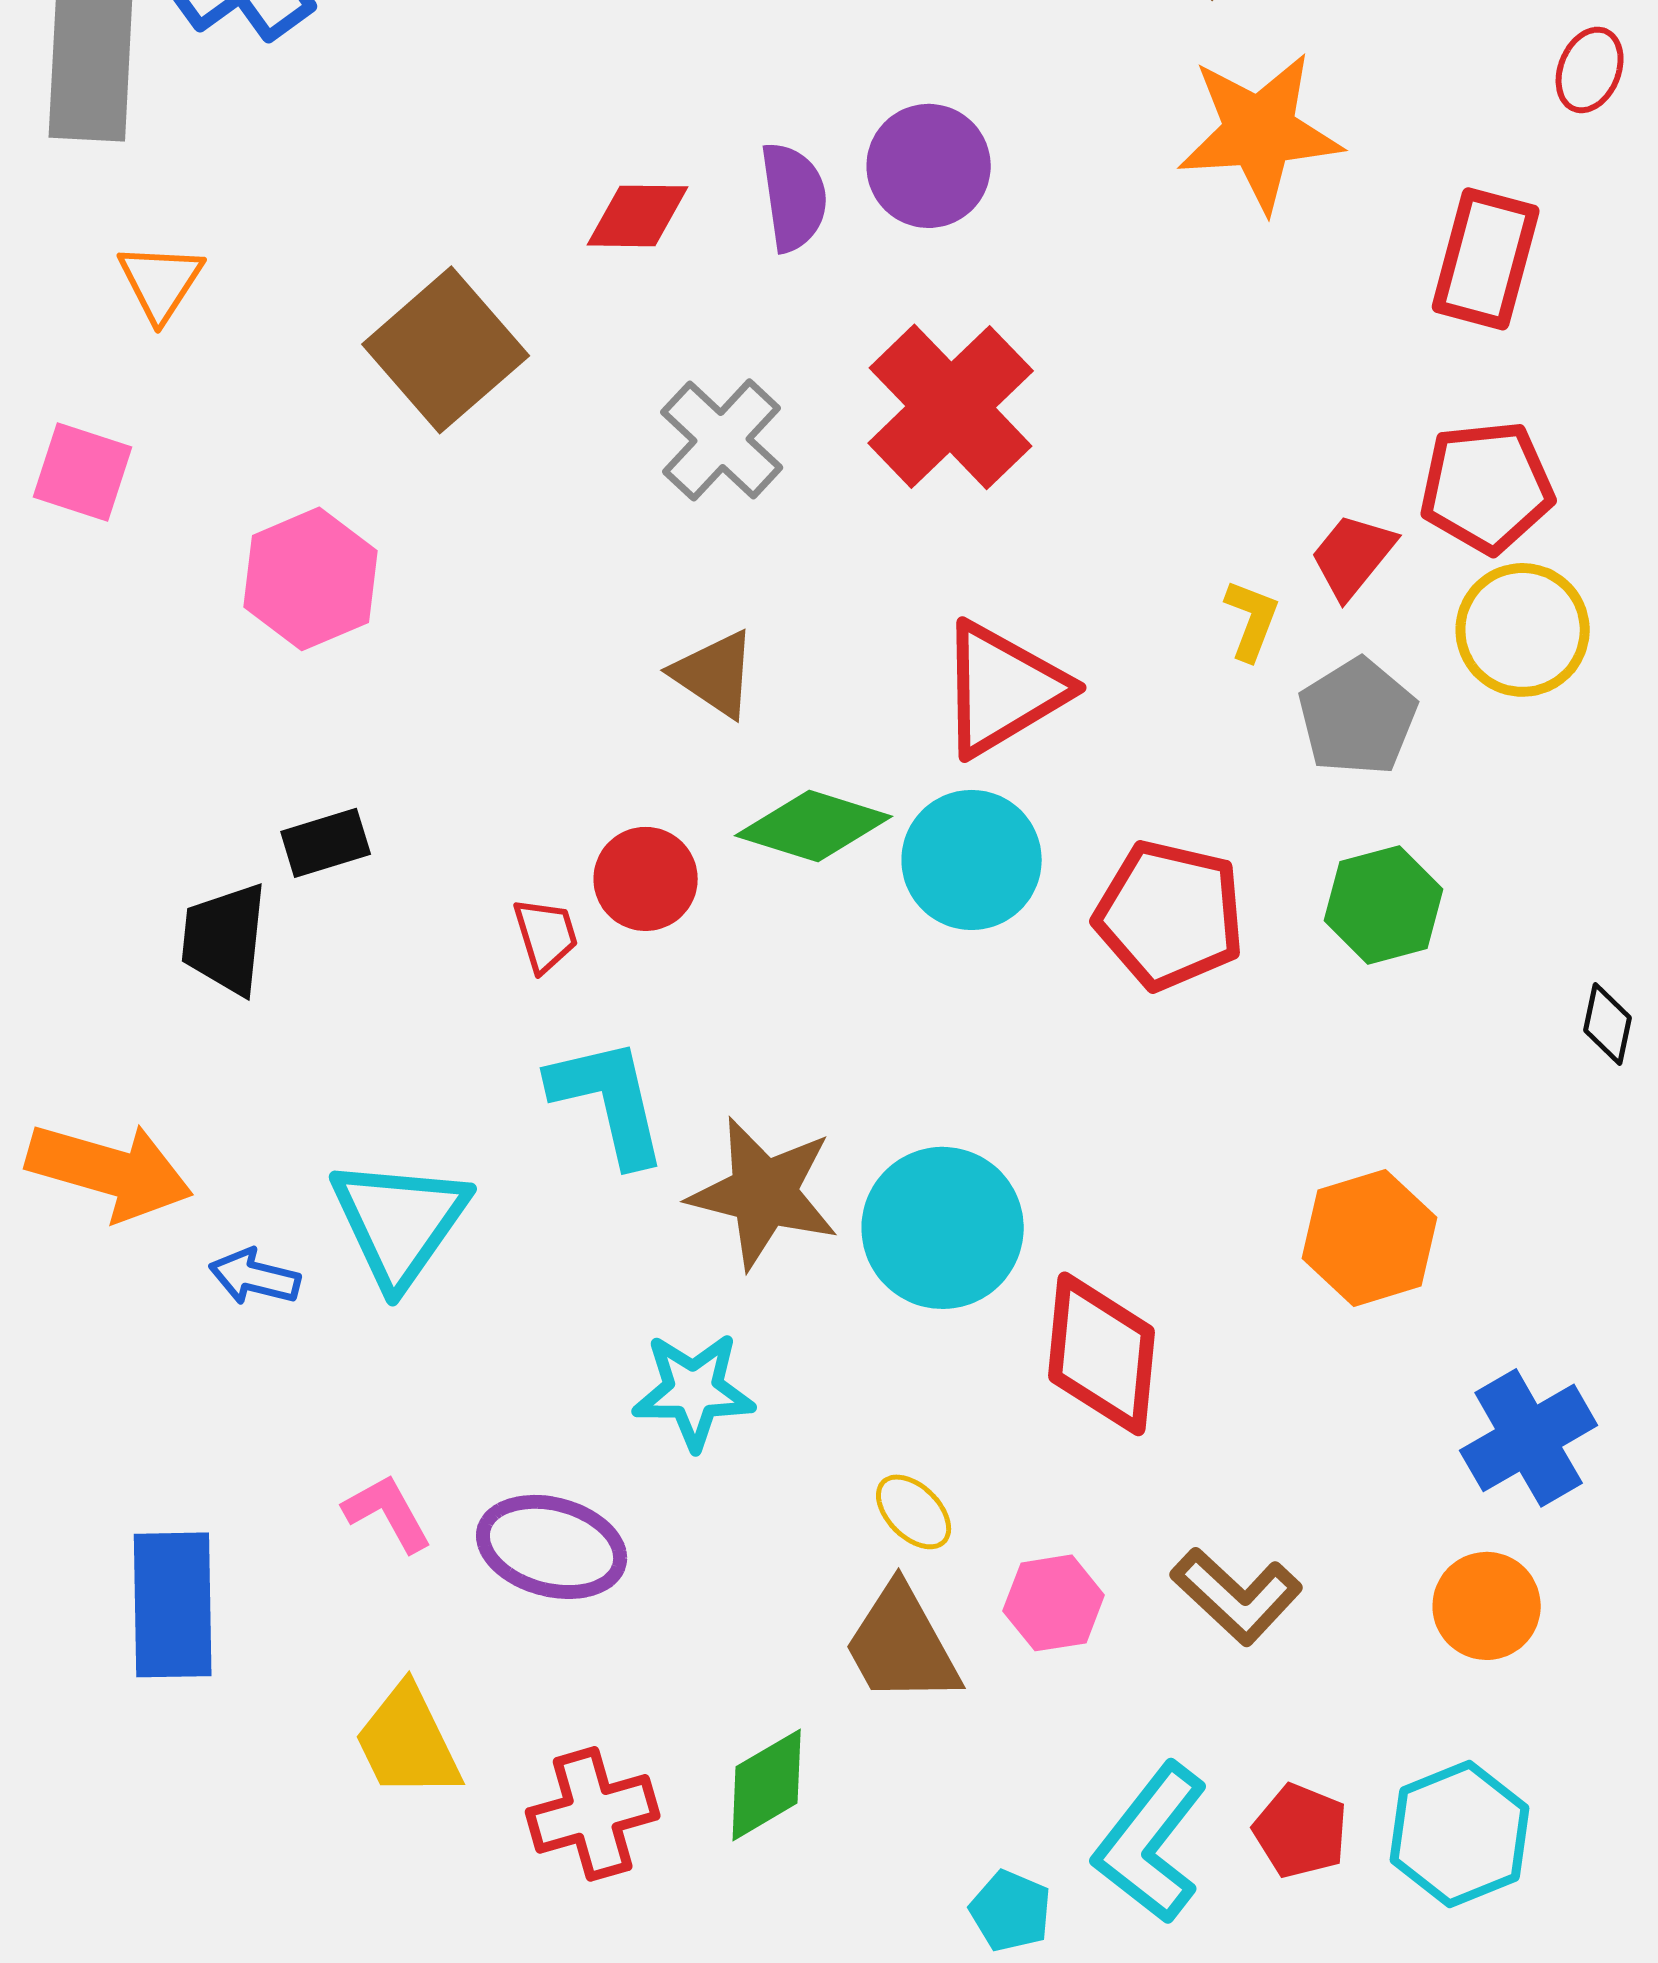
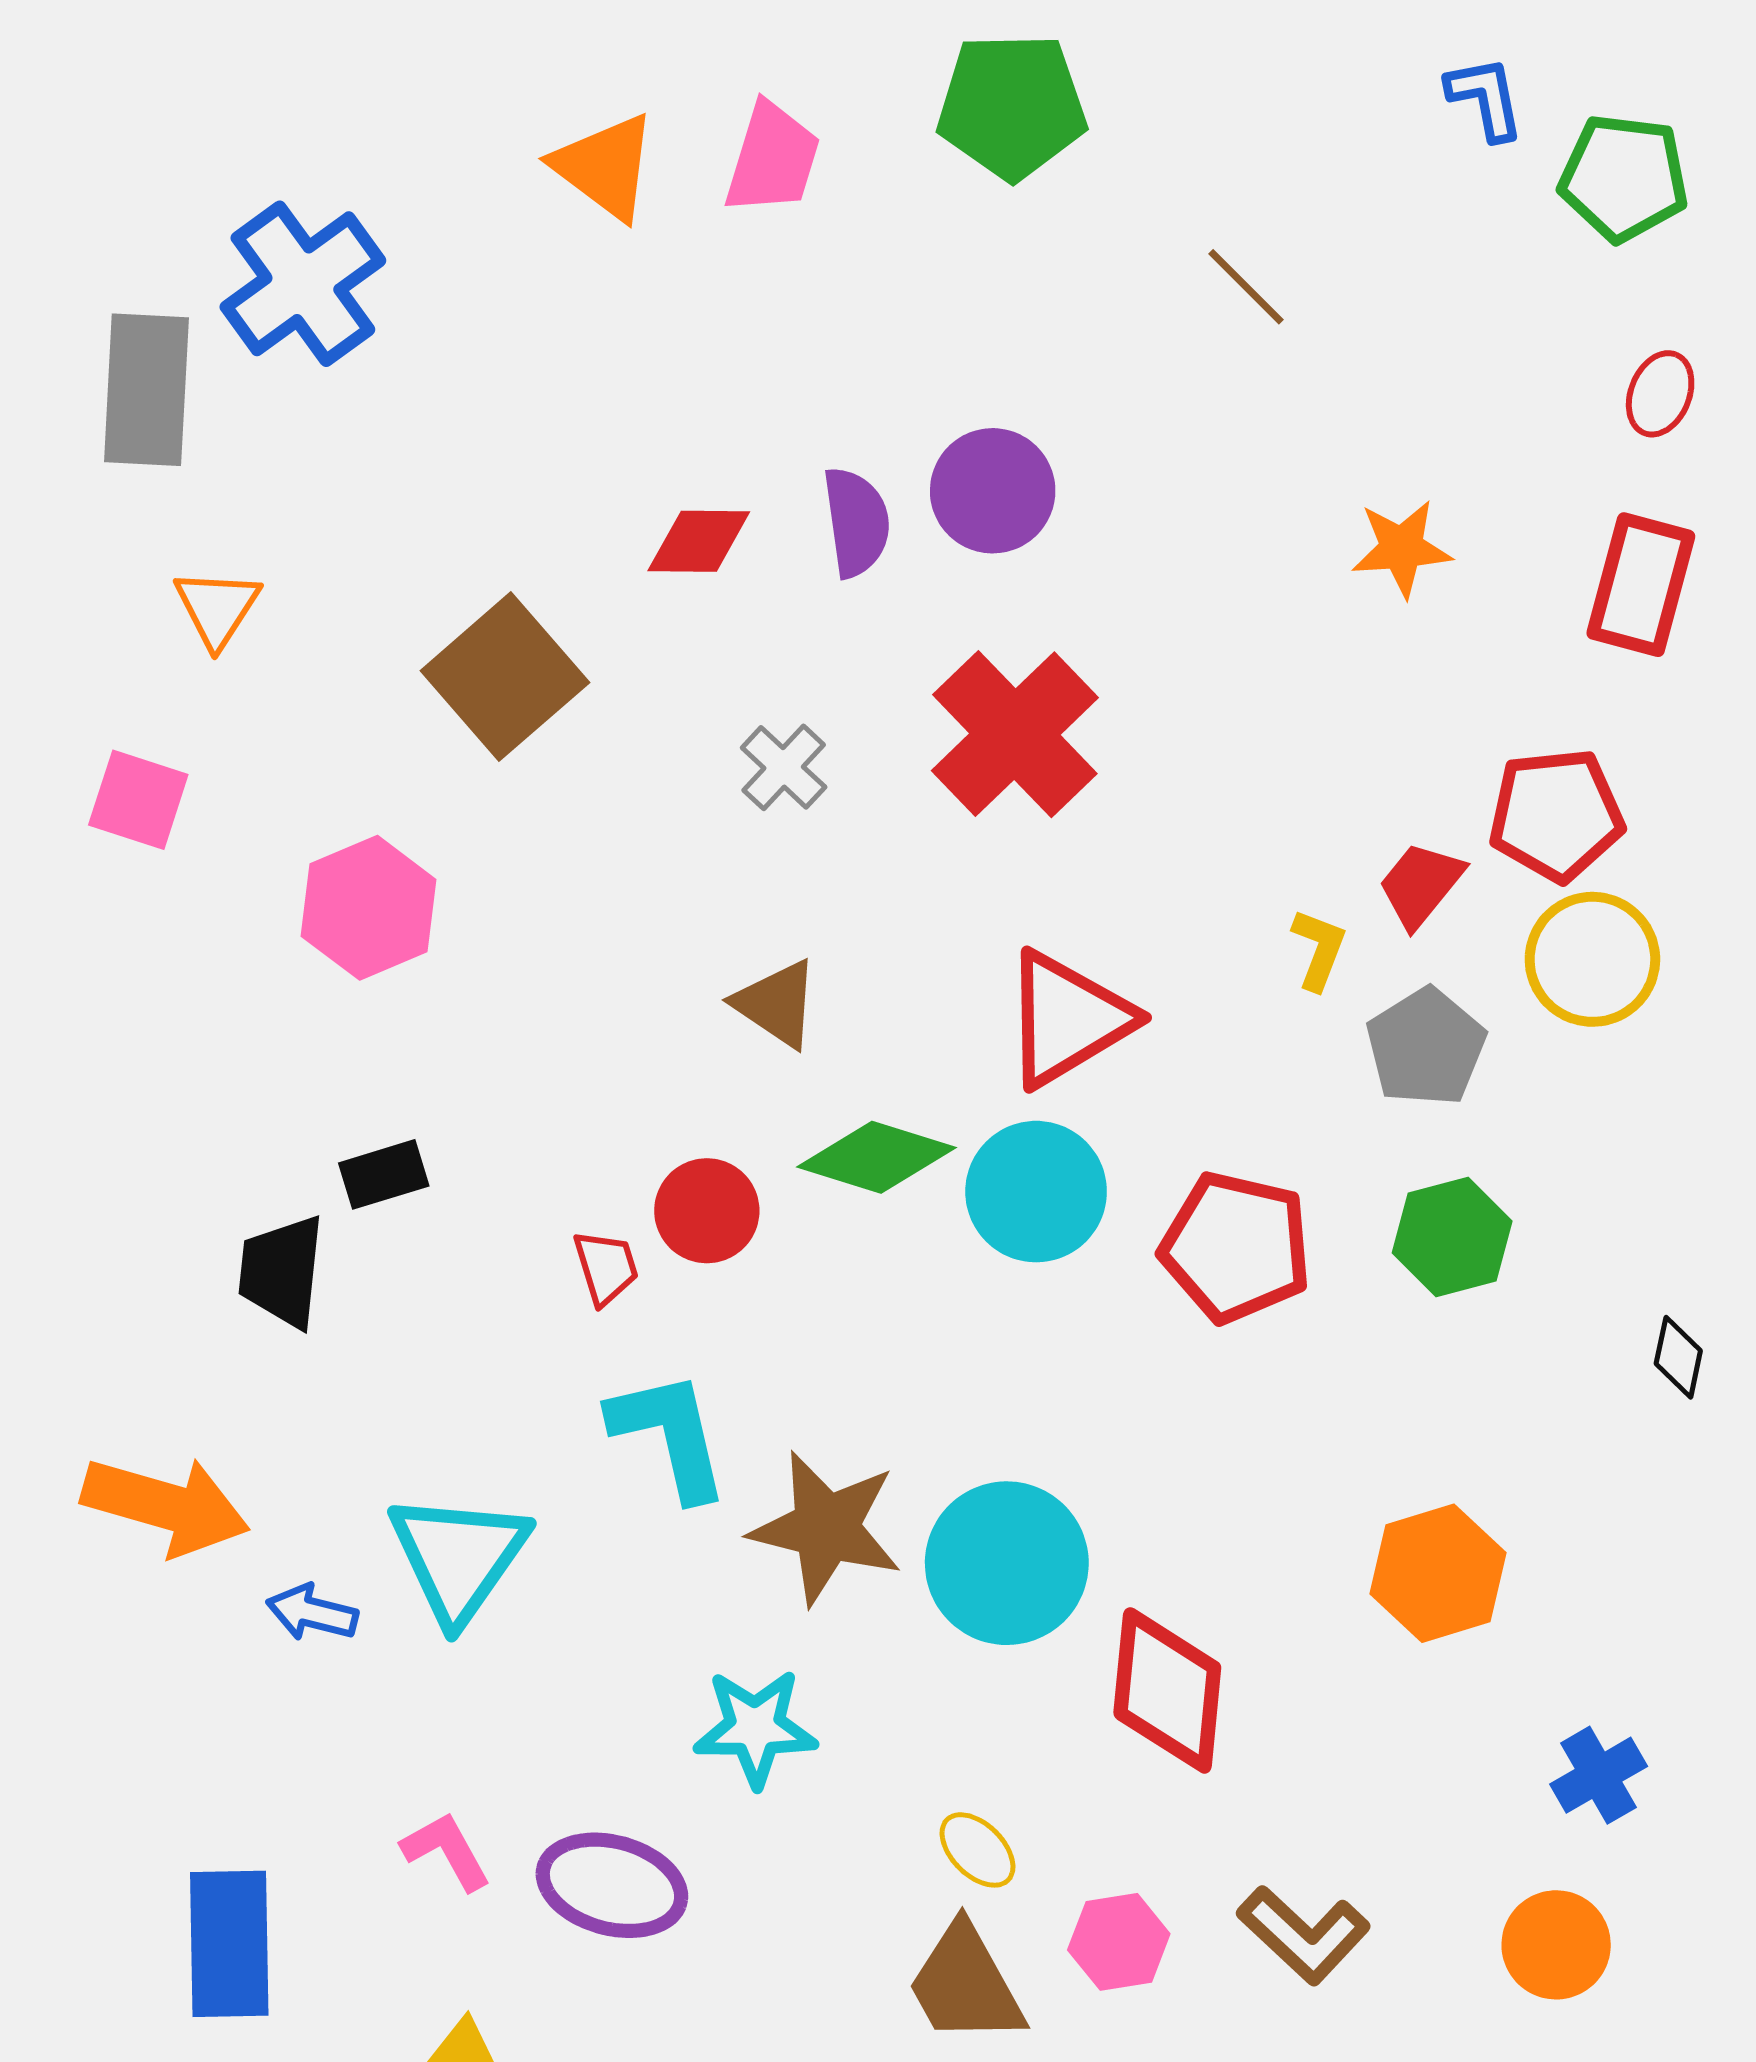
orange star: (1260, 132) -> (1402, 548), moved, size x0.6
red rectangle: (1486, 259) -> (1641, 585), moved
gray cross: (722, 440) -> (784, 767), size x0.7
blue cross: (1529, 1438) -> (1599, 1775), size x0.7

